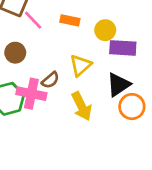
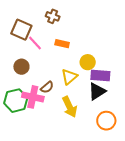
yellow circle: (105, 30) -> (88, 62), moved
purple rectangle: (123, 48) -> (100, 75), moved
orange circle: (132, 107) -> (106, 121), moved

